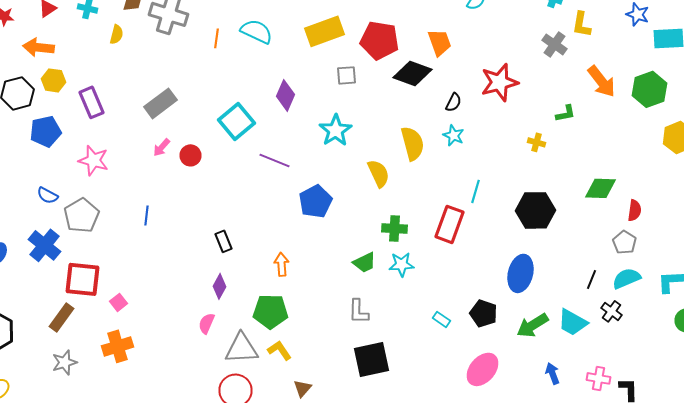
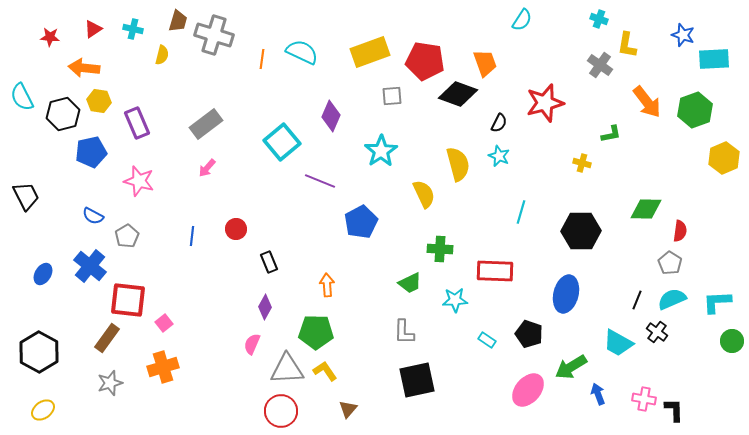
red circle: (190, 155) -> (236, 229), moved
gray pentagon: (82, 215) -> (127, 236), size x0.7
red rectangle: (450, 224) -> (495, 271), moved, turned 72
cyan star: (402, 264) -> (455, 300), moved
green arrow: (532, 325) -> (571, 367), moved

